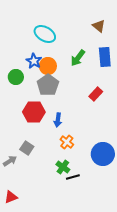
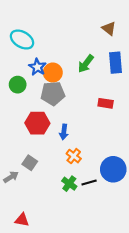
cyan ellipse: (45, 34) -> (22, 40), moved
gray pentagon: (48, 85) -> (53, 93), turned 30
red rectangle: (96, 94) -> (106, 103), turned 56
black line: (73, 177) -> (89, 182), moved
red triangle: (11, 197) -> (22, 220), moved, turned 32

